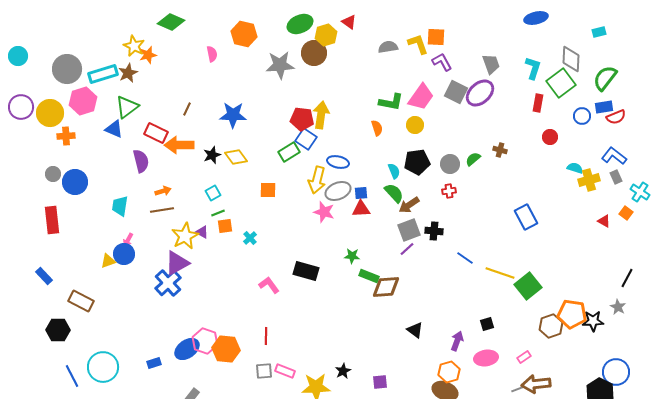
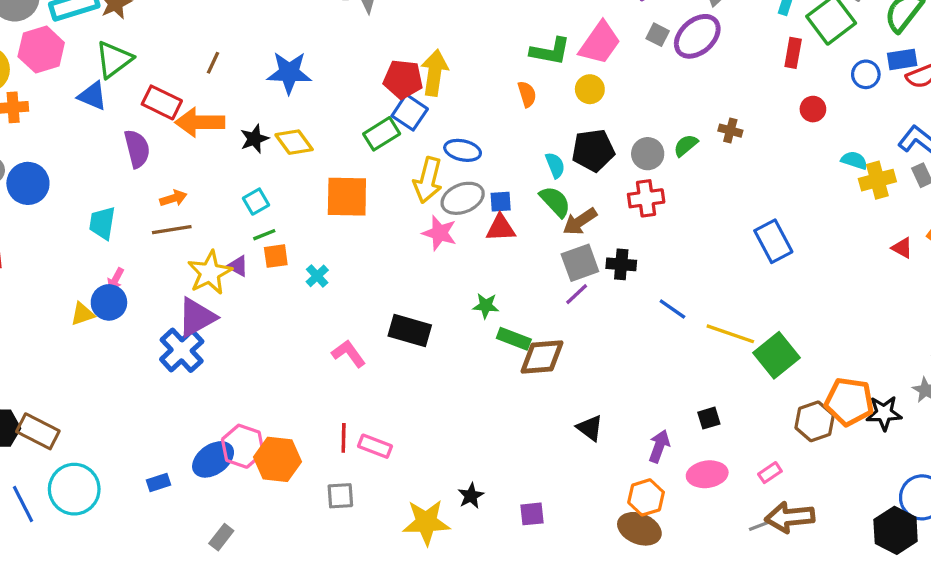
gray square: (456, 92) -> (658, 35), size x0.6
orange square: (268, 190) -> (347, 197), size x1.6
red cross: (449, 191) -> (646, 198), size x1.5
brown rectangle: (81, 301) -> (38, 431), moved
pink rectangle: (285, 371) -> (375, 446), moved

